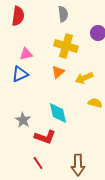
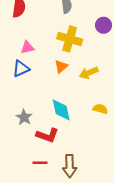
yellow semicircle: (95, 103) -> (100, 109), moved
red line: (38, 163) -> (40, 163), turned -56
brown arrow: (78, 165) -> (70, 166), moved

